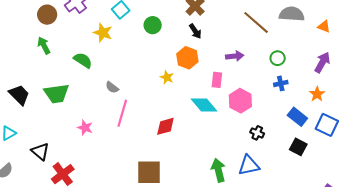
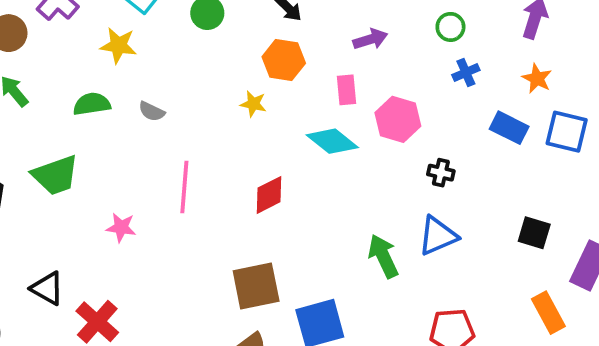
green semicircle: (83, 60) -> (92, 104), turned -30
gray semicircle: (112, 87) -> (152, 111), moved
black square: (298, 147) -> (534, 233), moved

